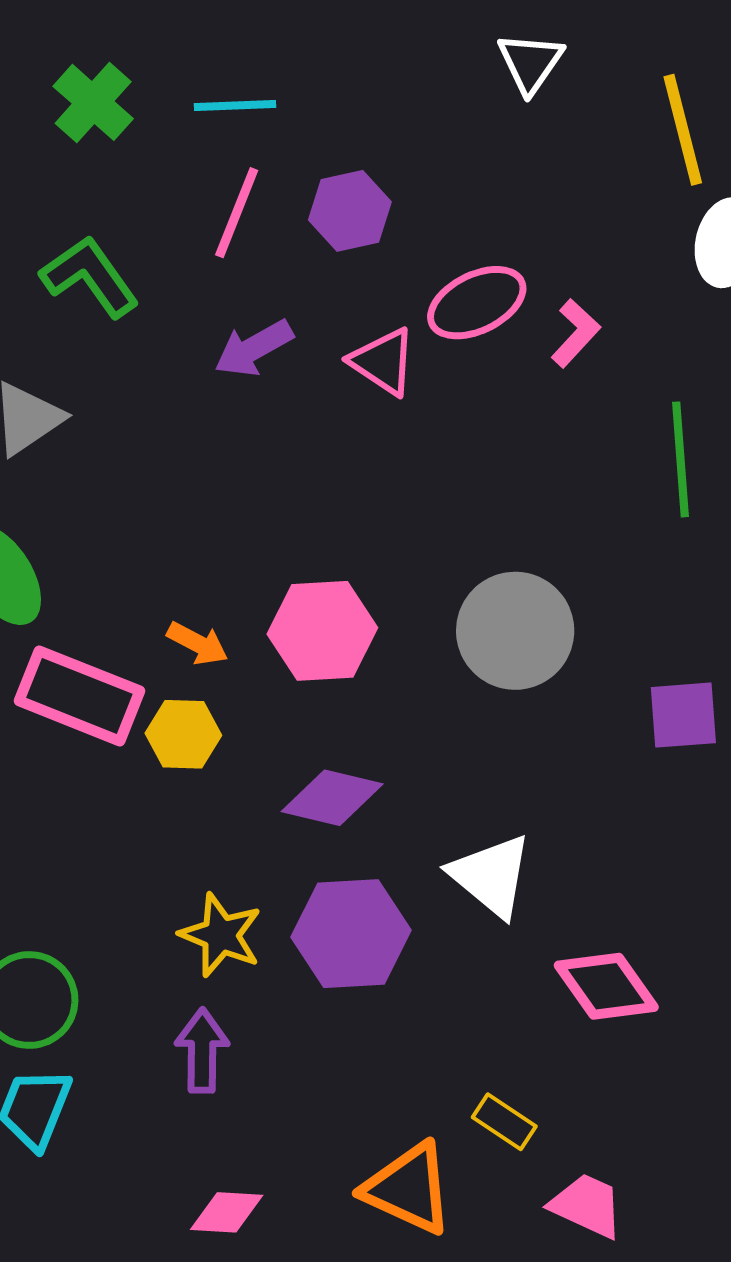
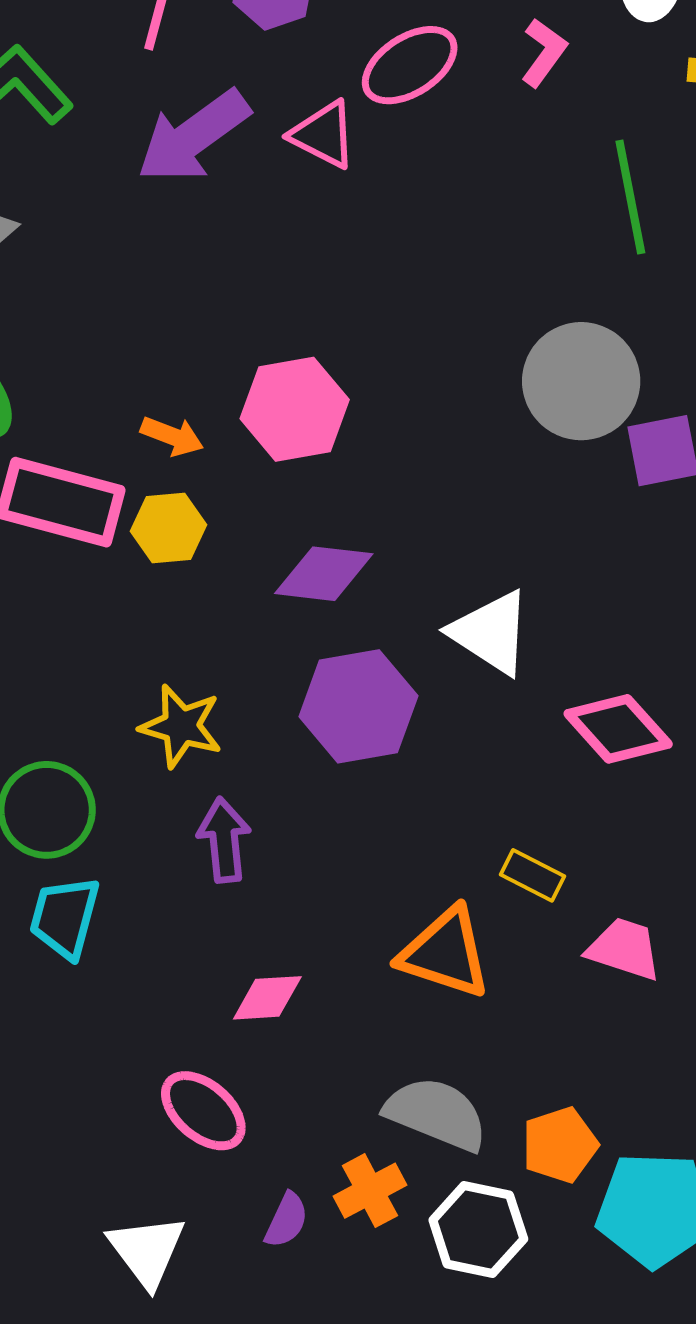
pink L-shape: (576, 333) -> (544, 52), moved
purple arrow: (254, 348) -> (193, 136), size x1.5
gray circle: (515, 631) -> (581, 381), moved
yellow star: (221, 935) -> (181, 726), moved

